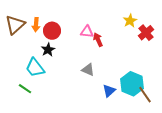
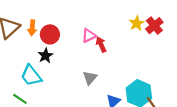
pink triangle: (87, 32) -> (89, 36), turned -32
red cross: (146, 33) -> (154, 26), moved
gray triangle: (88, 70) -> (90, 78), turned 48

